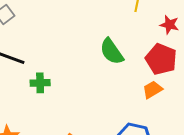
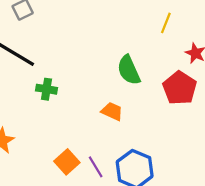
orange trapezoid: (152, 90) -> (112, 111), moved, turned 45

